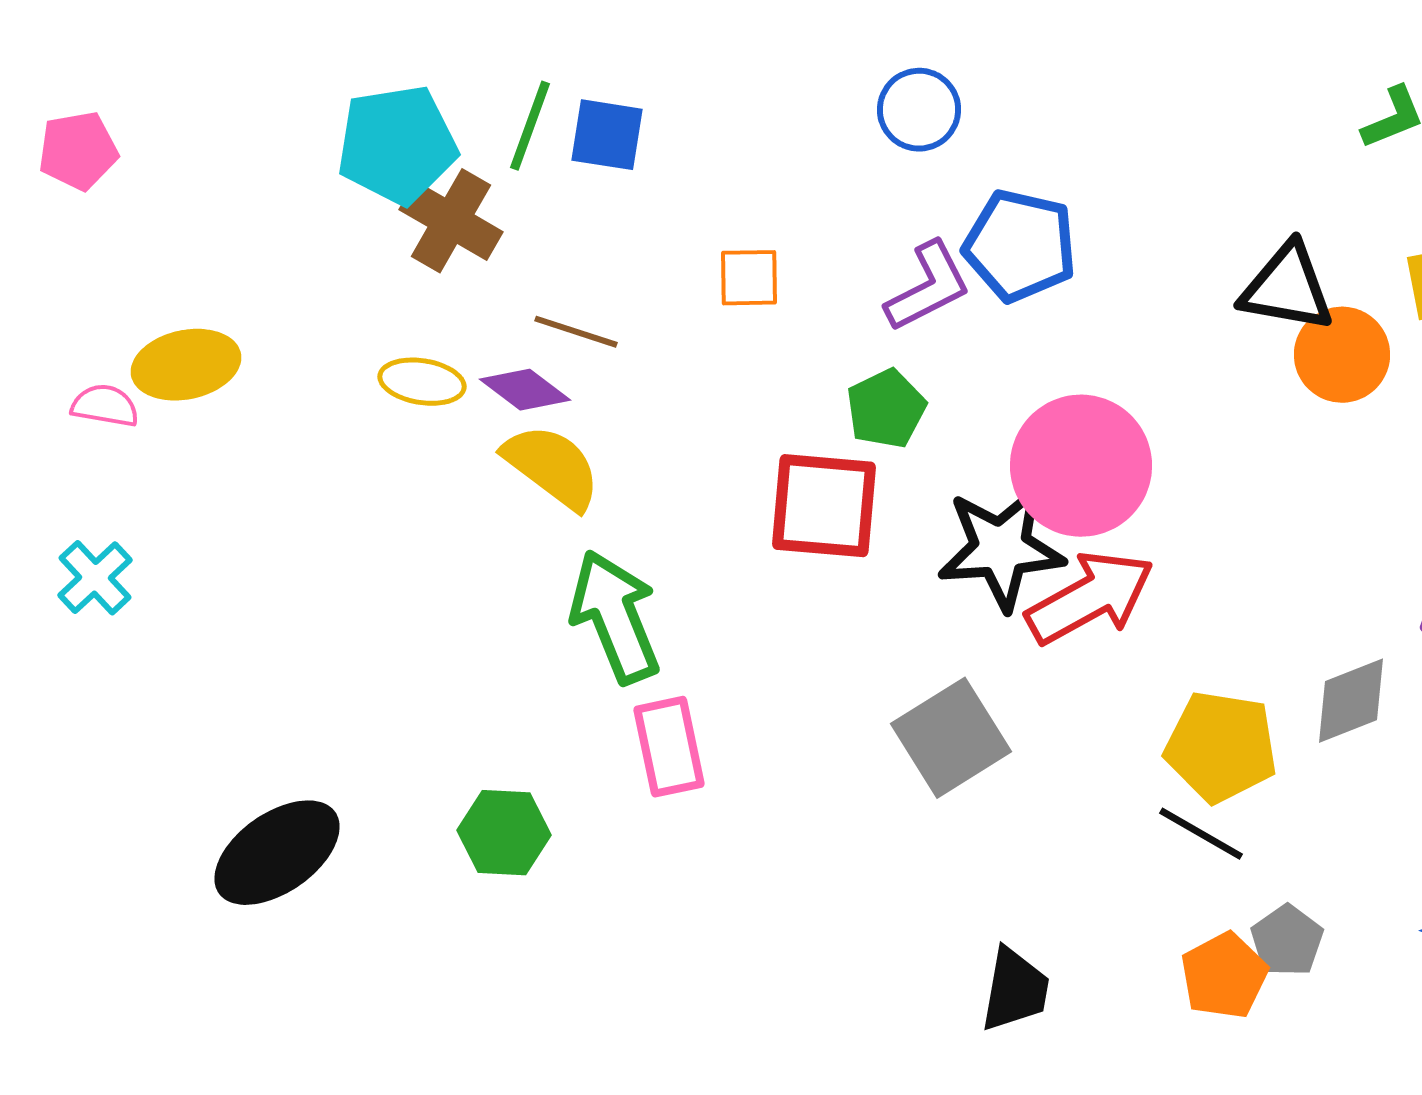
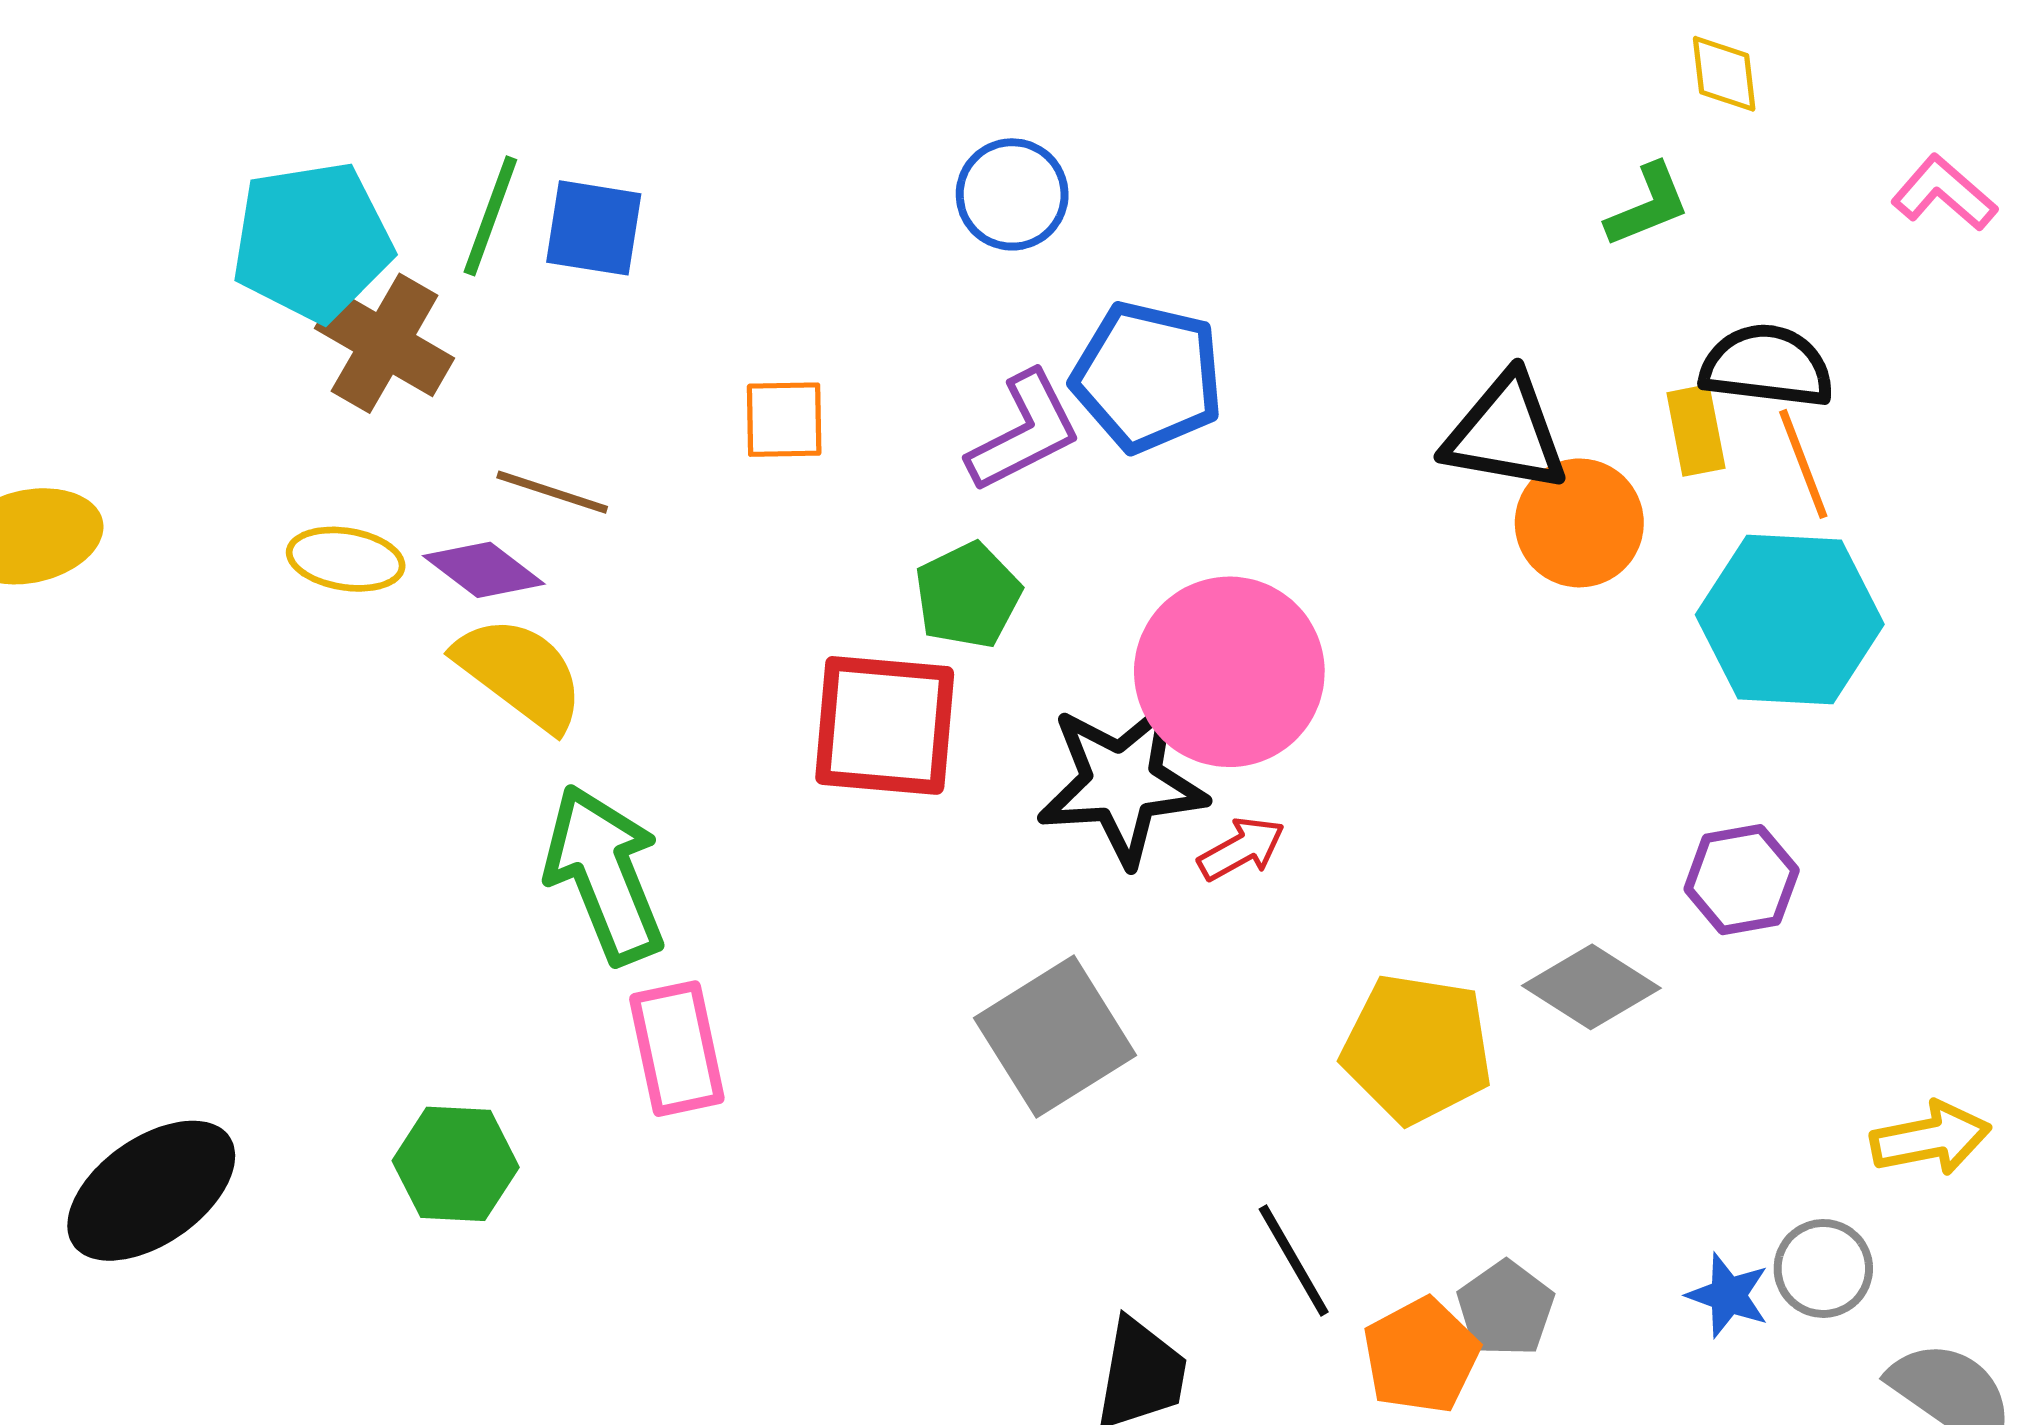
red arrow: (1090, 598) -> (1241, 849), size x0.5
gray diamond: (1351, 701) -> (1591, 987), turned 54
black line: (1201, 834) -> (1294, 1260), moved, turned 30

